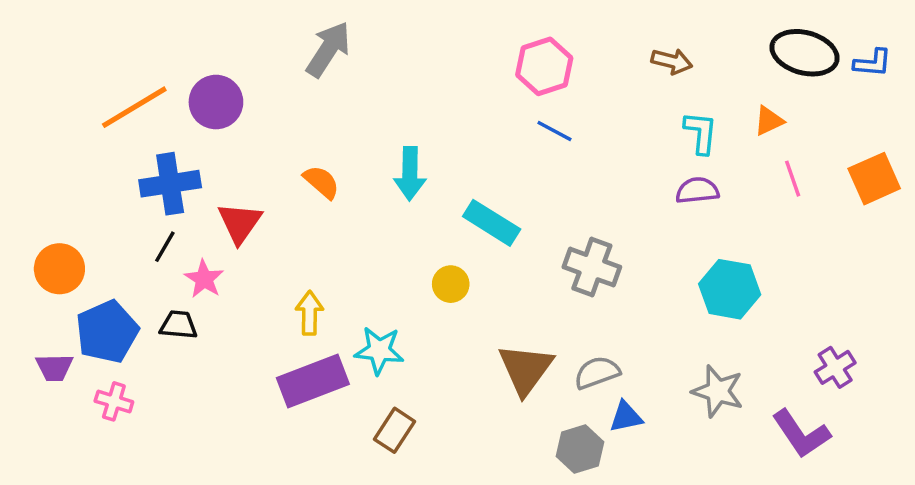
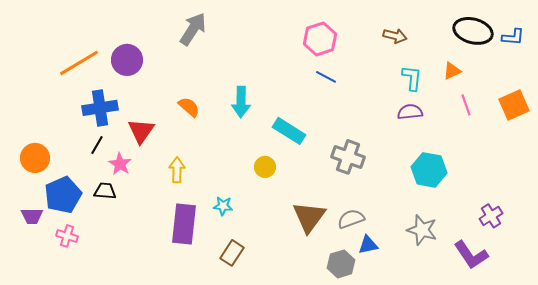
yellow arrow: (310, 313) -> (177, 170), moved
cyan star: (379, 350) -> (223, 206), size x0.7
purple rectangle: (313, 381) -> (184, 224), turned -63

